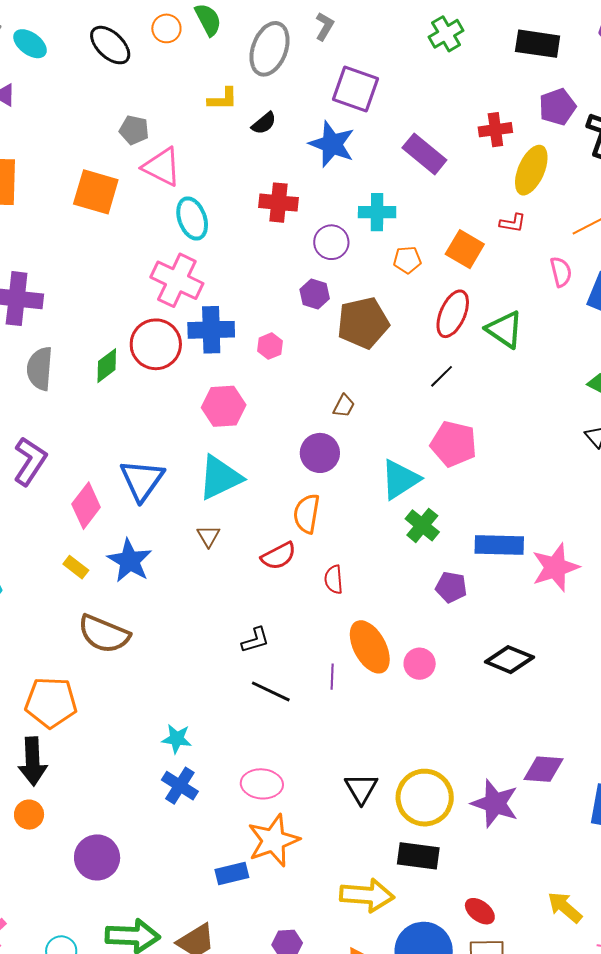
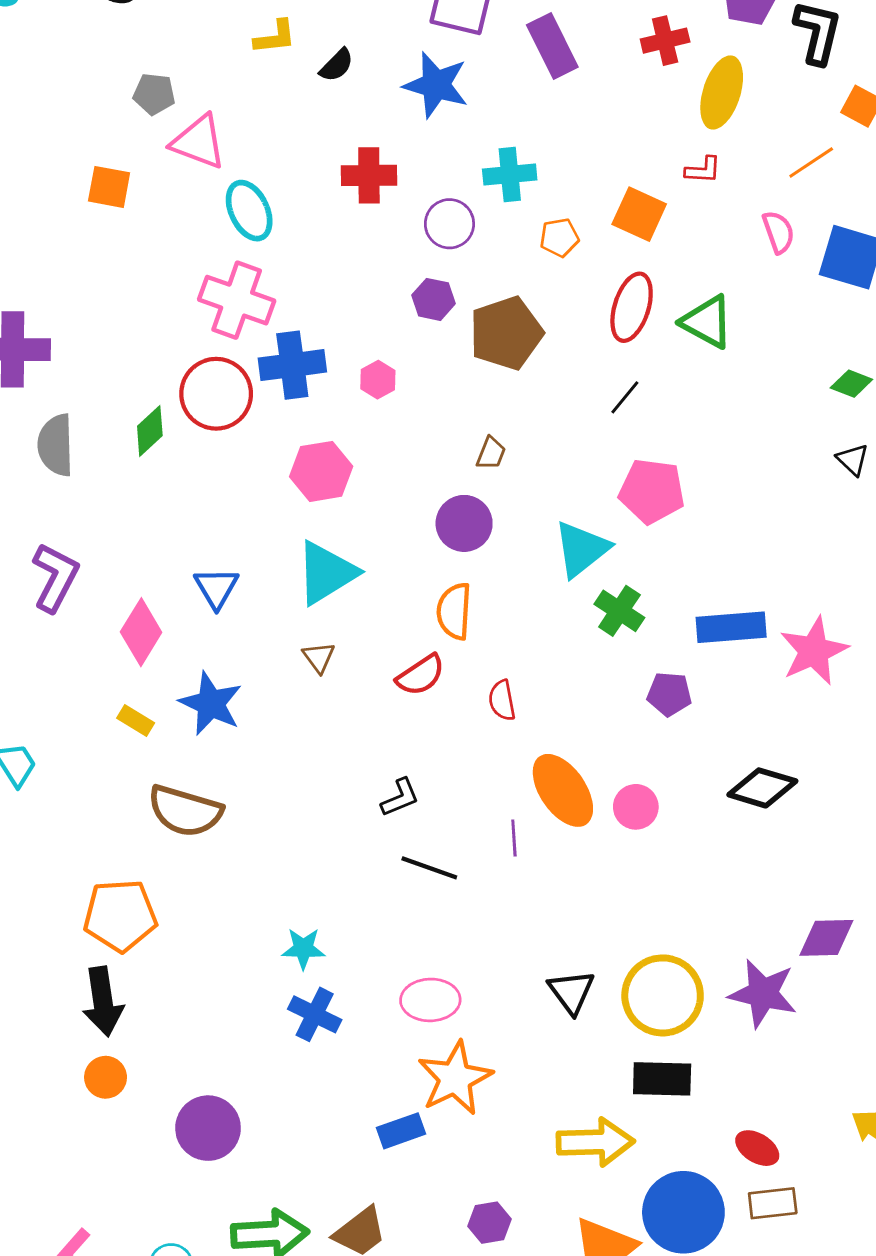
purple rectangle: (424, 154) -> (552, 46), moved, turned 30
orange square: (96, 192) -> (109, 187), size x0.7
blue triangle: (142, 480) -> (216, 588), size x0.7

